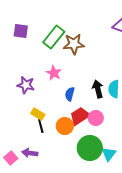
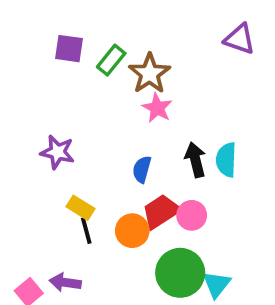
purple square: (21, 31) -> (69, 49), moved
green rectangle: (54, 37) -> (111, 60), size x0.7
brown star: (74, 44) -> (149, 74), turned -30
pink star: (54, 73) -> (157, 108), moved

